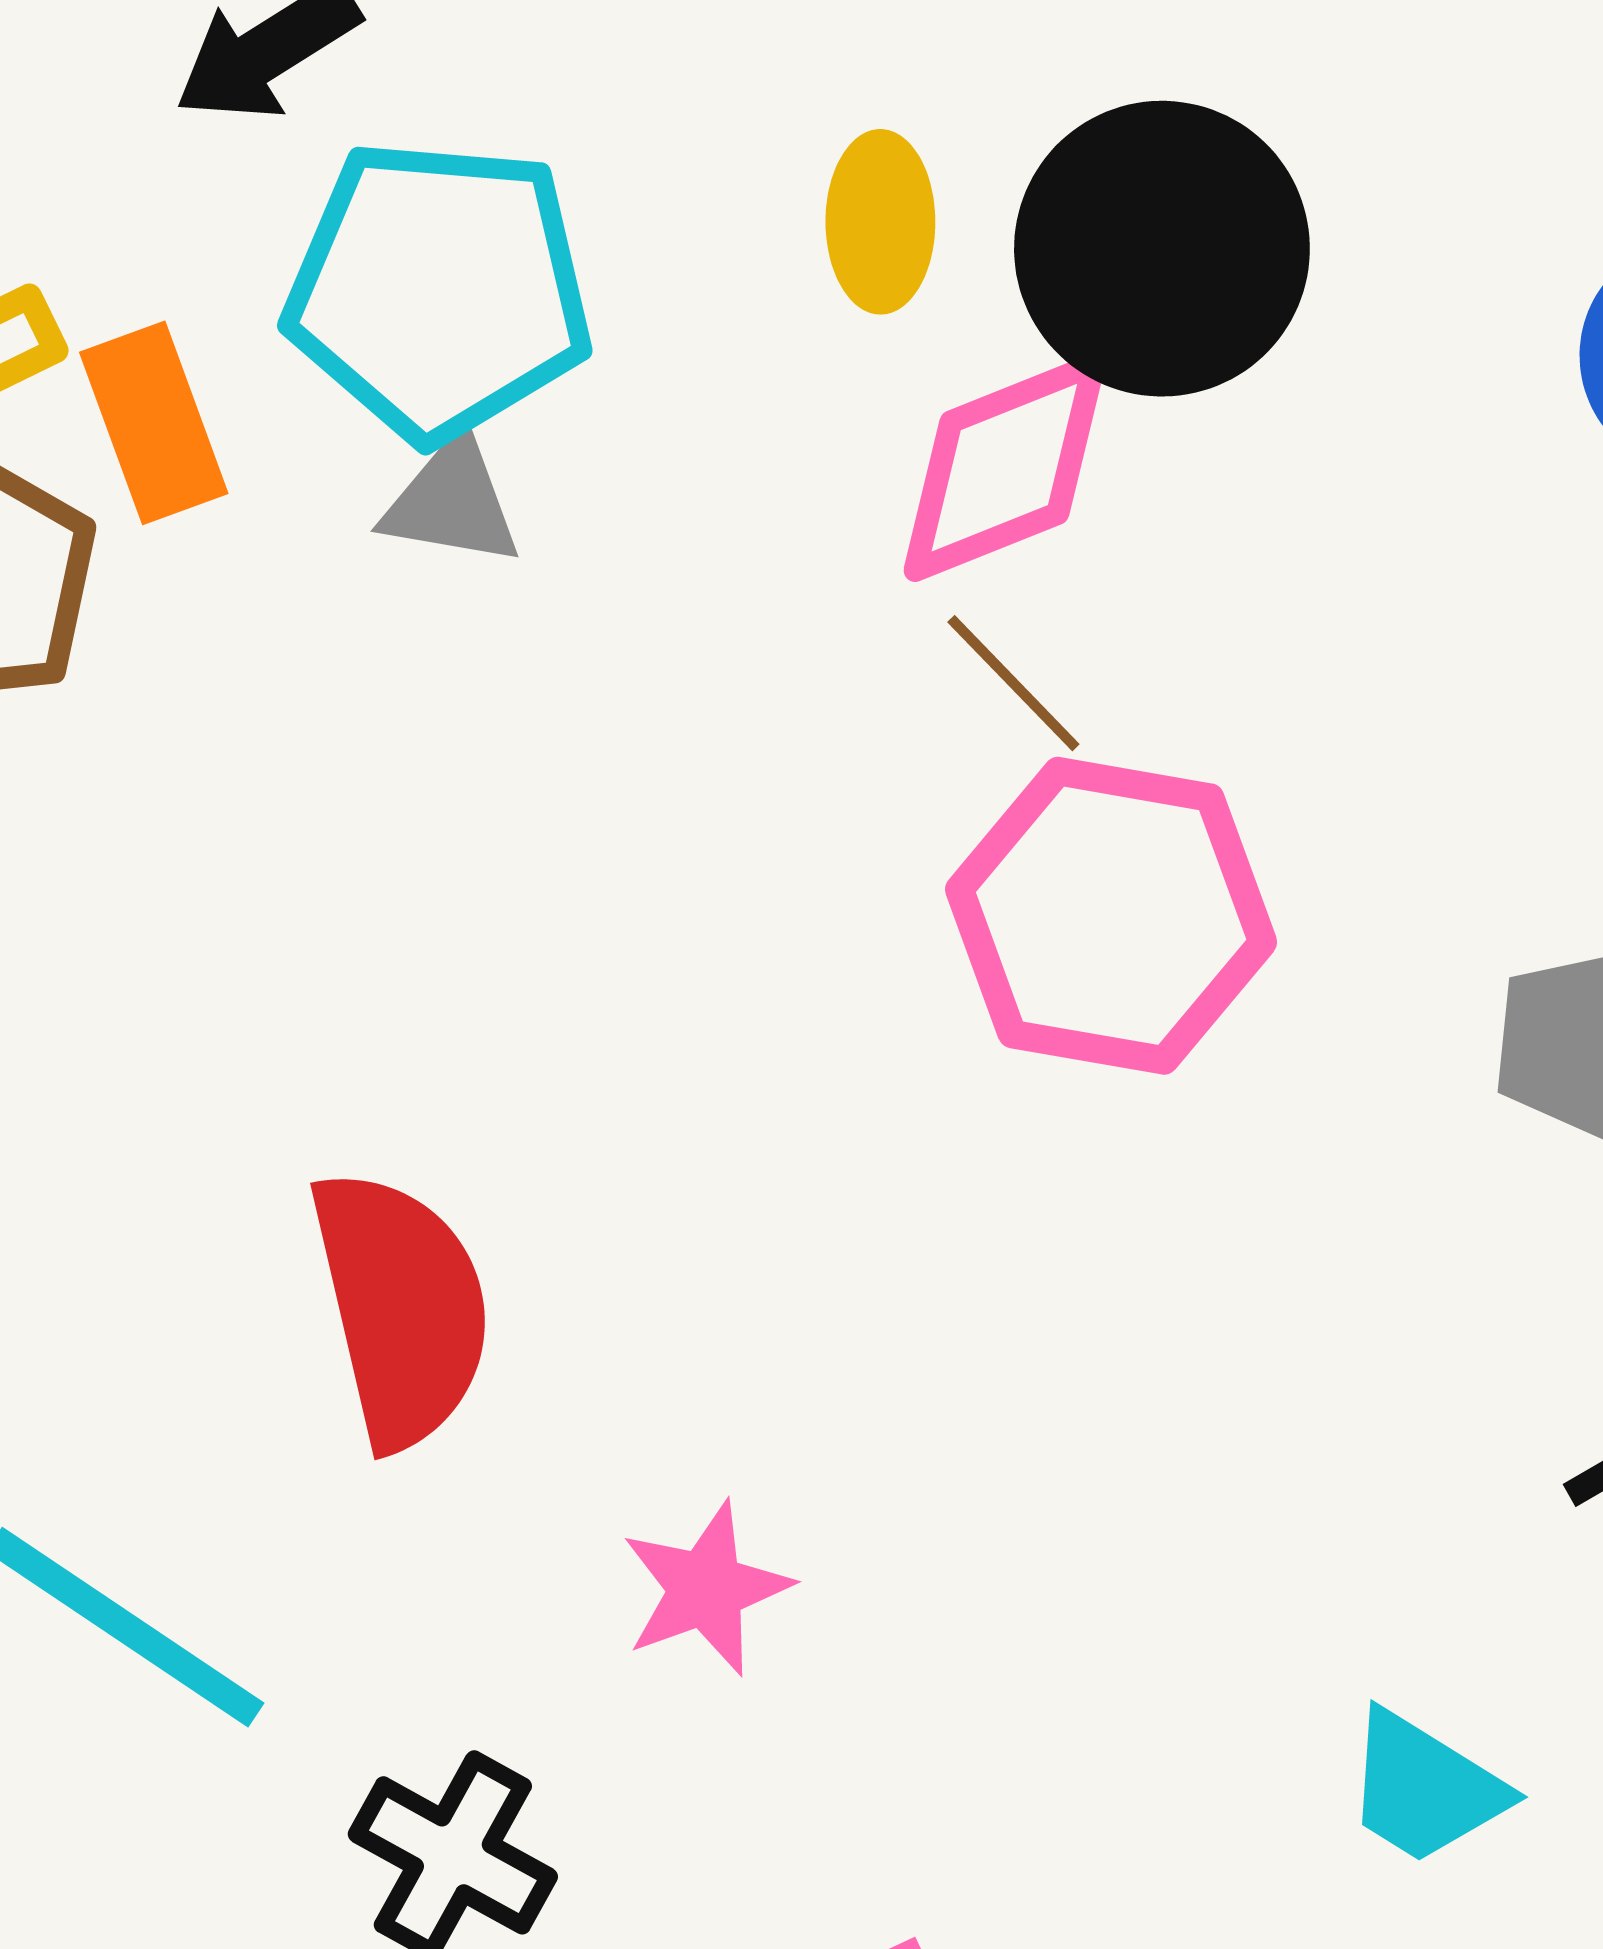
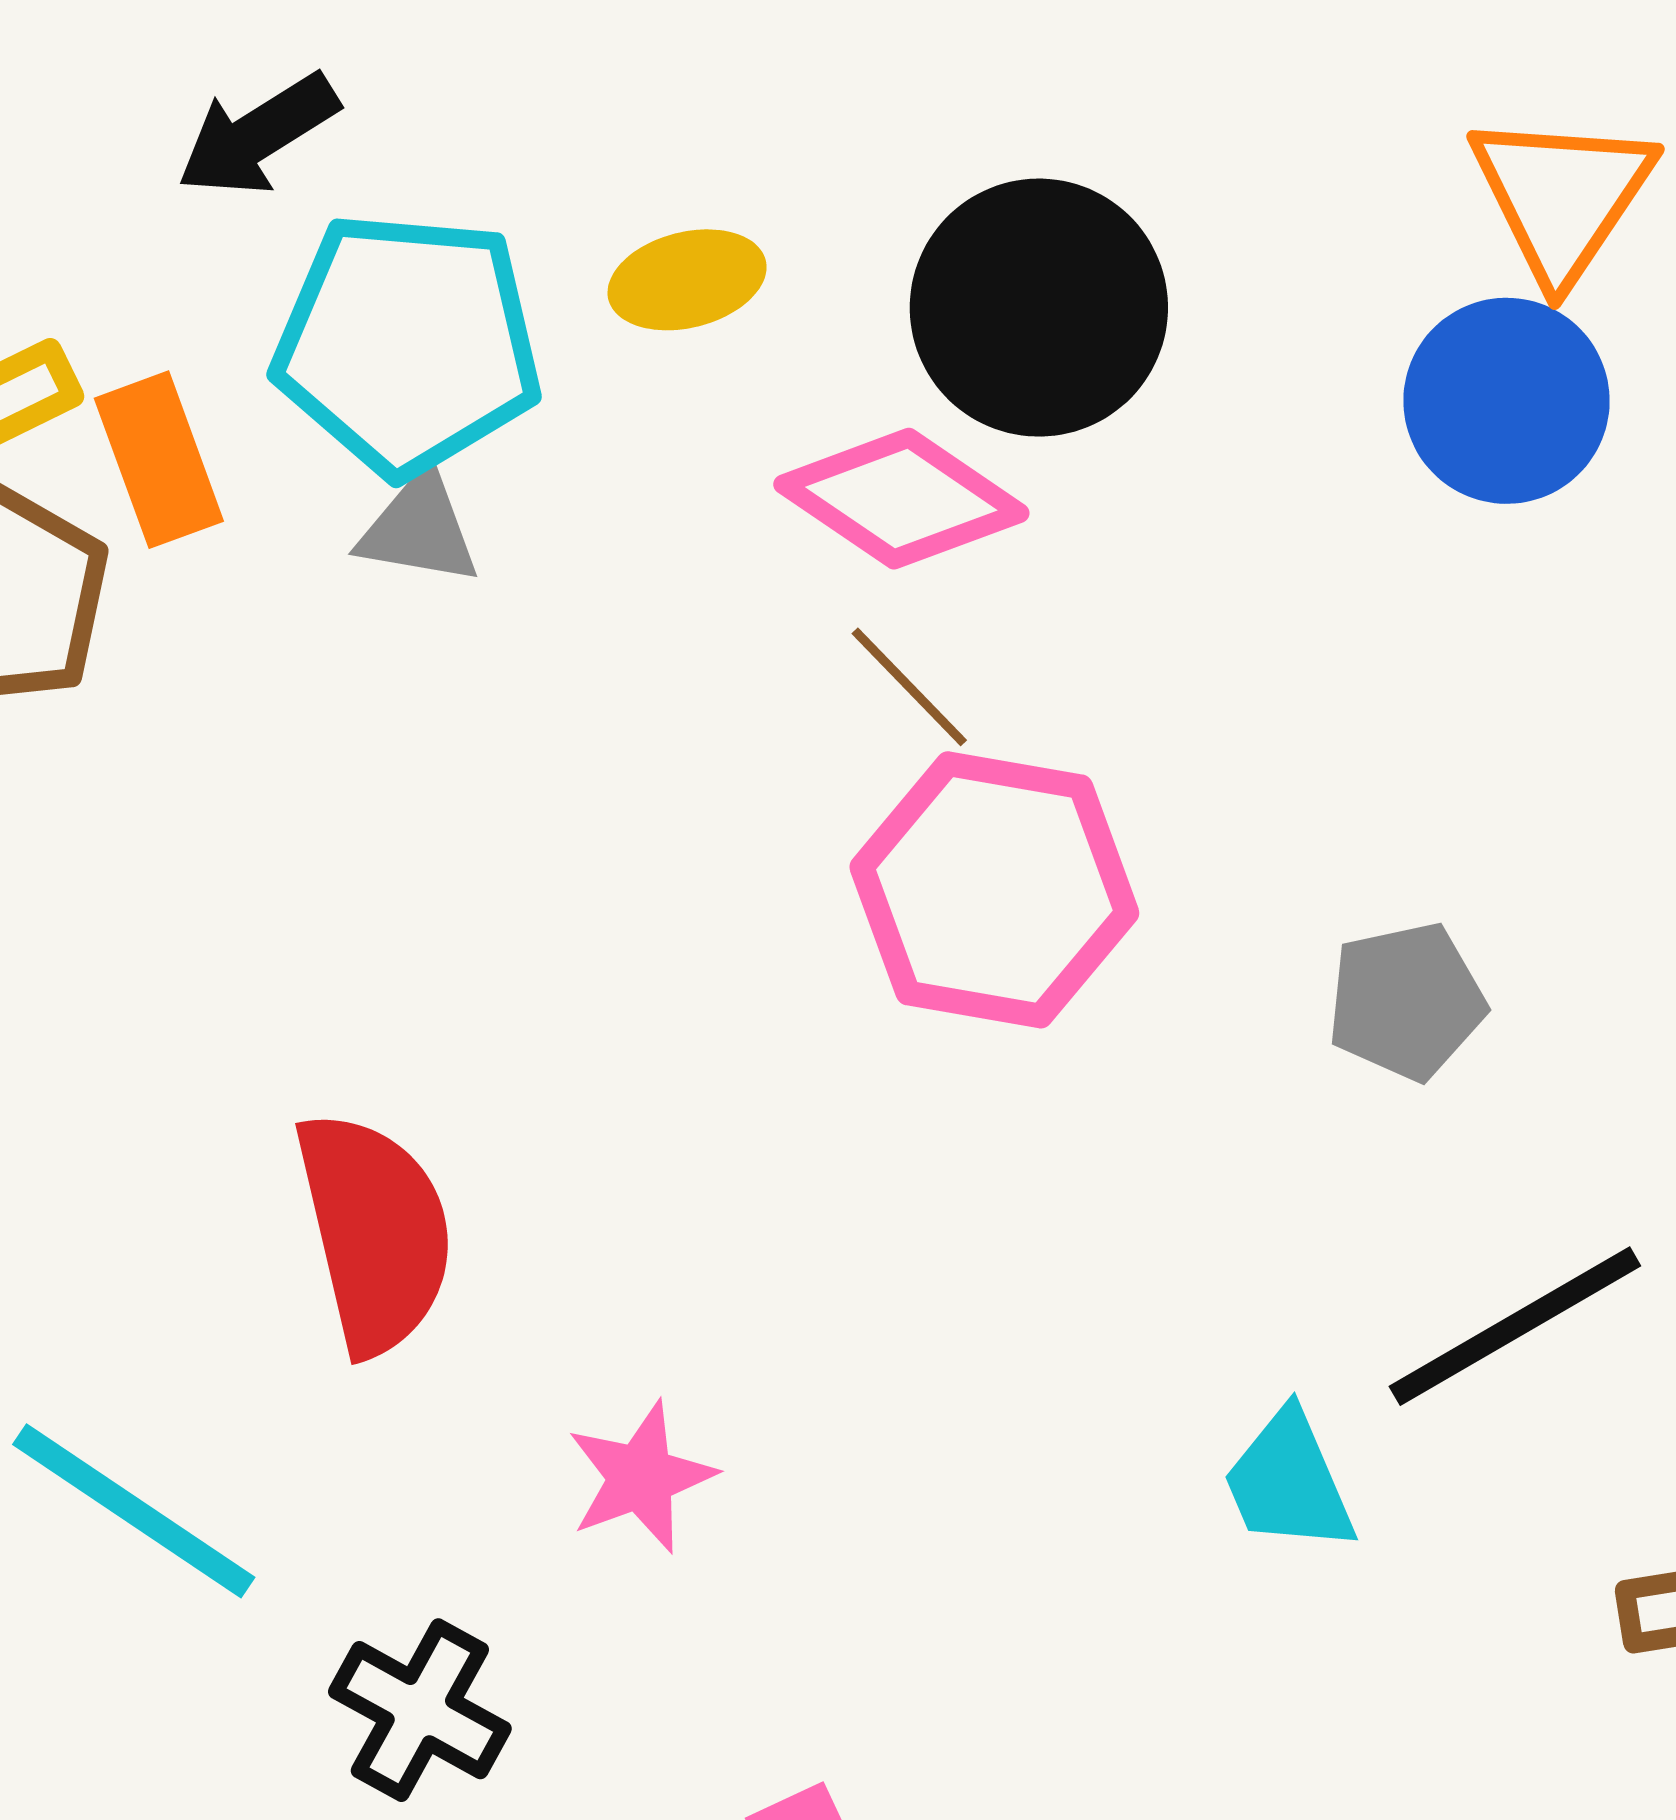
yellow ellipse: (880, 222) -> (687, 280), moved, turned 76
pink diamond: (1004, 468) -> (901, 499), turned 56
cyan trapezoid: (1425, 1788) -> (1289, 1482), moved, turned 35

